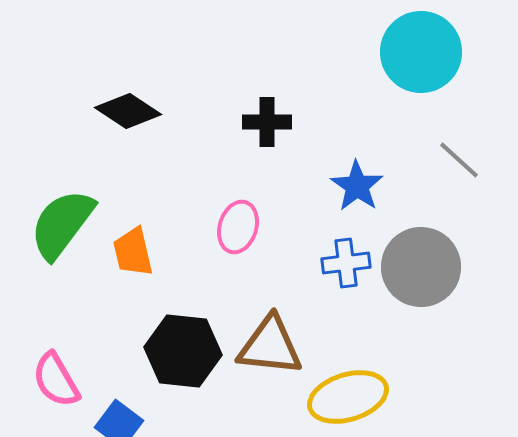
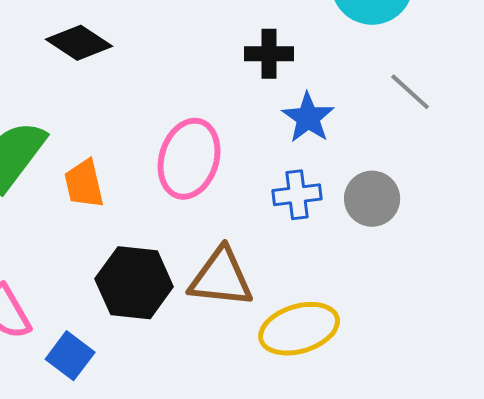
black cross: (267, 122) -> (269, 54), moved
pink ellipse: (238, 227) -> (189, 159), size x1.5
gray circle: (421, 267) -> (372, 199), size x0.7

